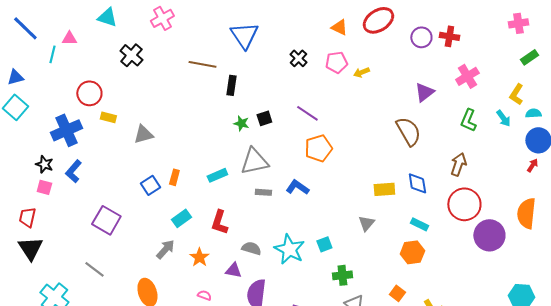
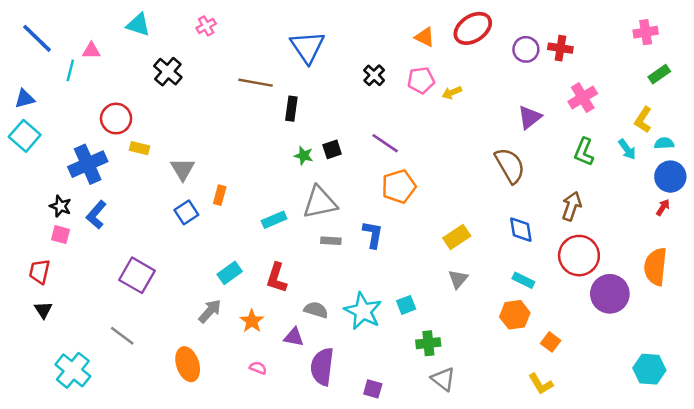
pink cross: (162, 18) -> (206, 26), size x0.7
gray triangle: (143, 134) -> (183, 169), turned -45
orange rectangle: (174, 177) -> (220, 195), moved
blue square: (150, 185) -> (186, 212), moved
blue L-shape: (297, 187) -> (373, 235), turned 65
yellow rectangle: (384, 189) -> (457, 237), moved, turned -30
black triangle: (30, 248) -> (43, 310), size x0.6
orange square: (397, 293) -> (551, 342), moved

